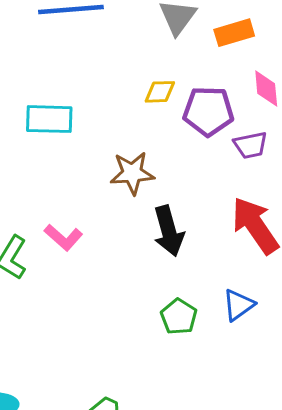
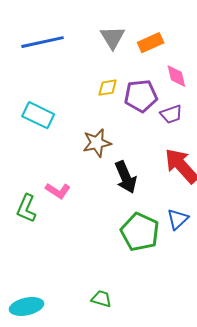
cyan rectangle: (49, 119) -> (38, 115), turned 32
green pentagon: (179, 317) -> (140, 232), size x1.6

